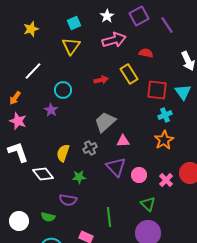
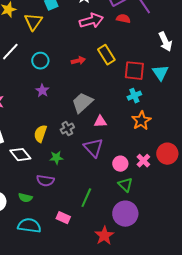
yellow triangle: (71, 46) -> (33, 22), moved
red semicircle: (146, 53) -> (123, 19), moved
cyan circle: (63, 90) -> (40, 61), moved
purple star: (51, 110) -> (42, 91), moved
cyan cross: (165, 115) -> (134, 96), moved
pink circle: (139, 175) -> (120, 164), moved
green line: (109, 217) -> (86, 198), turned 30

